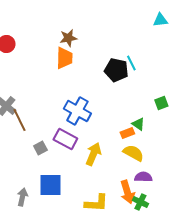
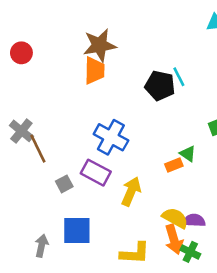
brown star: (68, 38) -> (100, 45), size x1.5
yellow semicircle: (133, 153) -> (175, 218), moved

